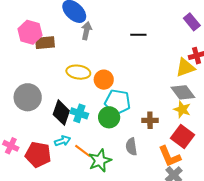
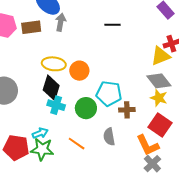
brown rectangle: (45, 43) -> (31, 27), moved
cyan pentagon: (118, 102) -> (109, 94), moved
black diamond: (61, 113) -> (51, 88), moved
orange line: (83, 151) -> (77, 144), moved
green star: (100, 161) -> (42, 149), moved, turned 30

